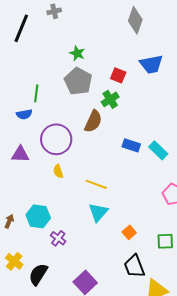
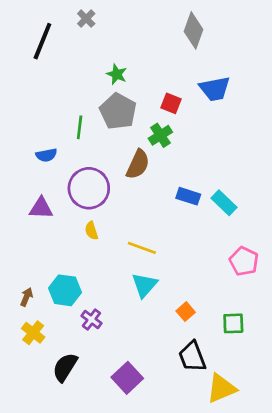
gray cross: (54, 11) -> (86, 19), turned -32
green line: (36, 93) -> (80, 127), moved
yellow cross: (14, 261) -> (33, 333), moved

